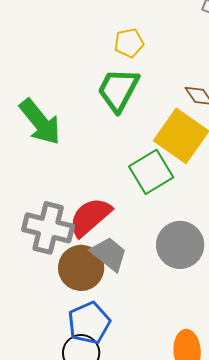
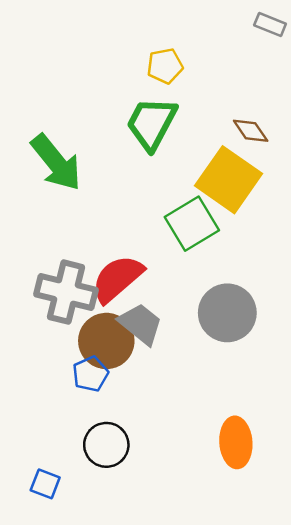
blue pentagon: (89, 323) -> (90, 374), moved, size x0.7

